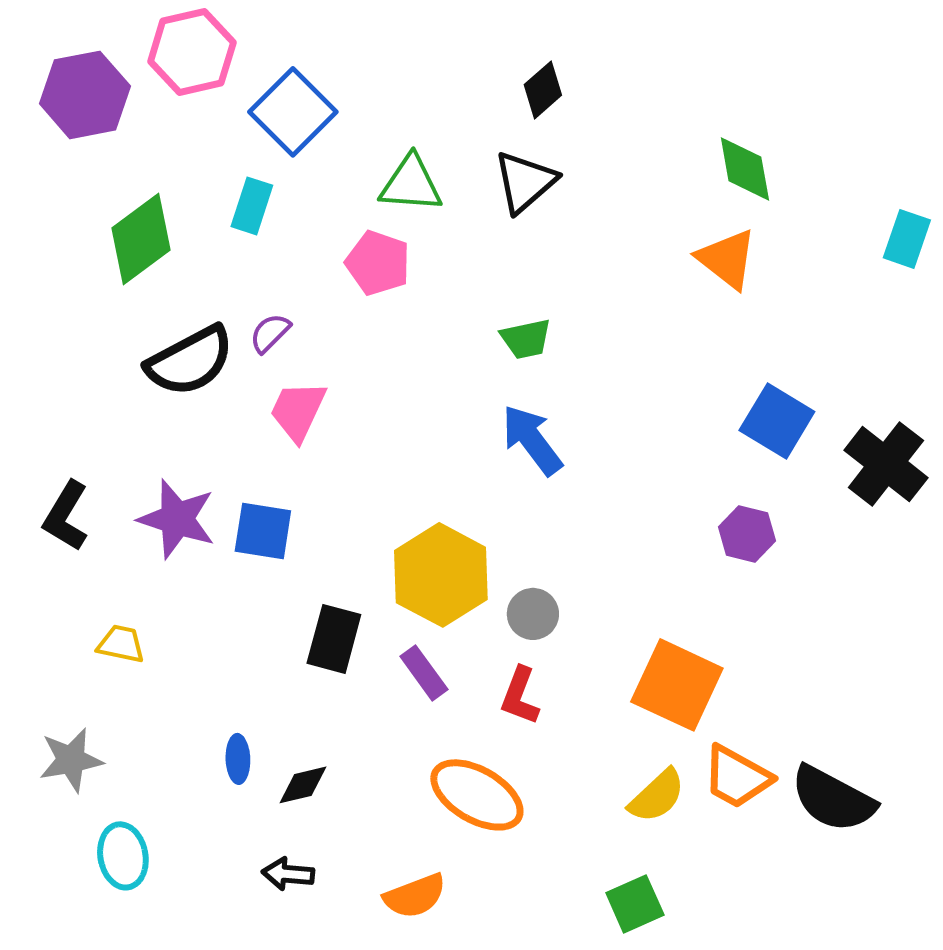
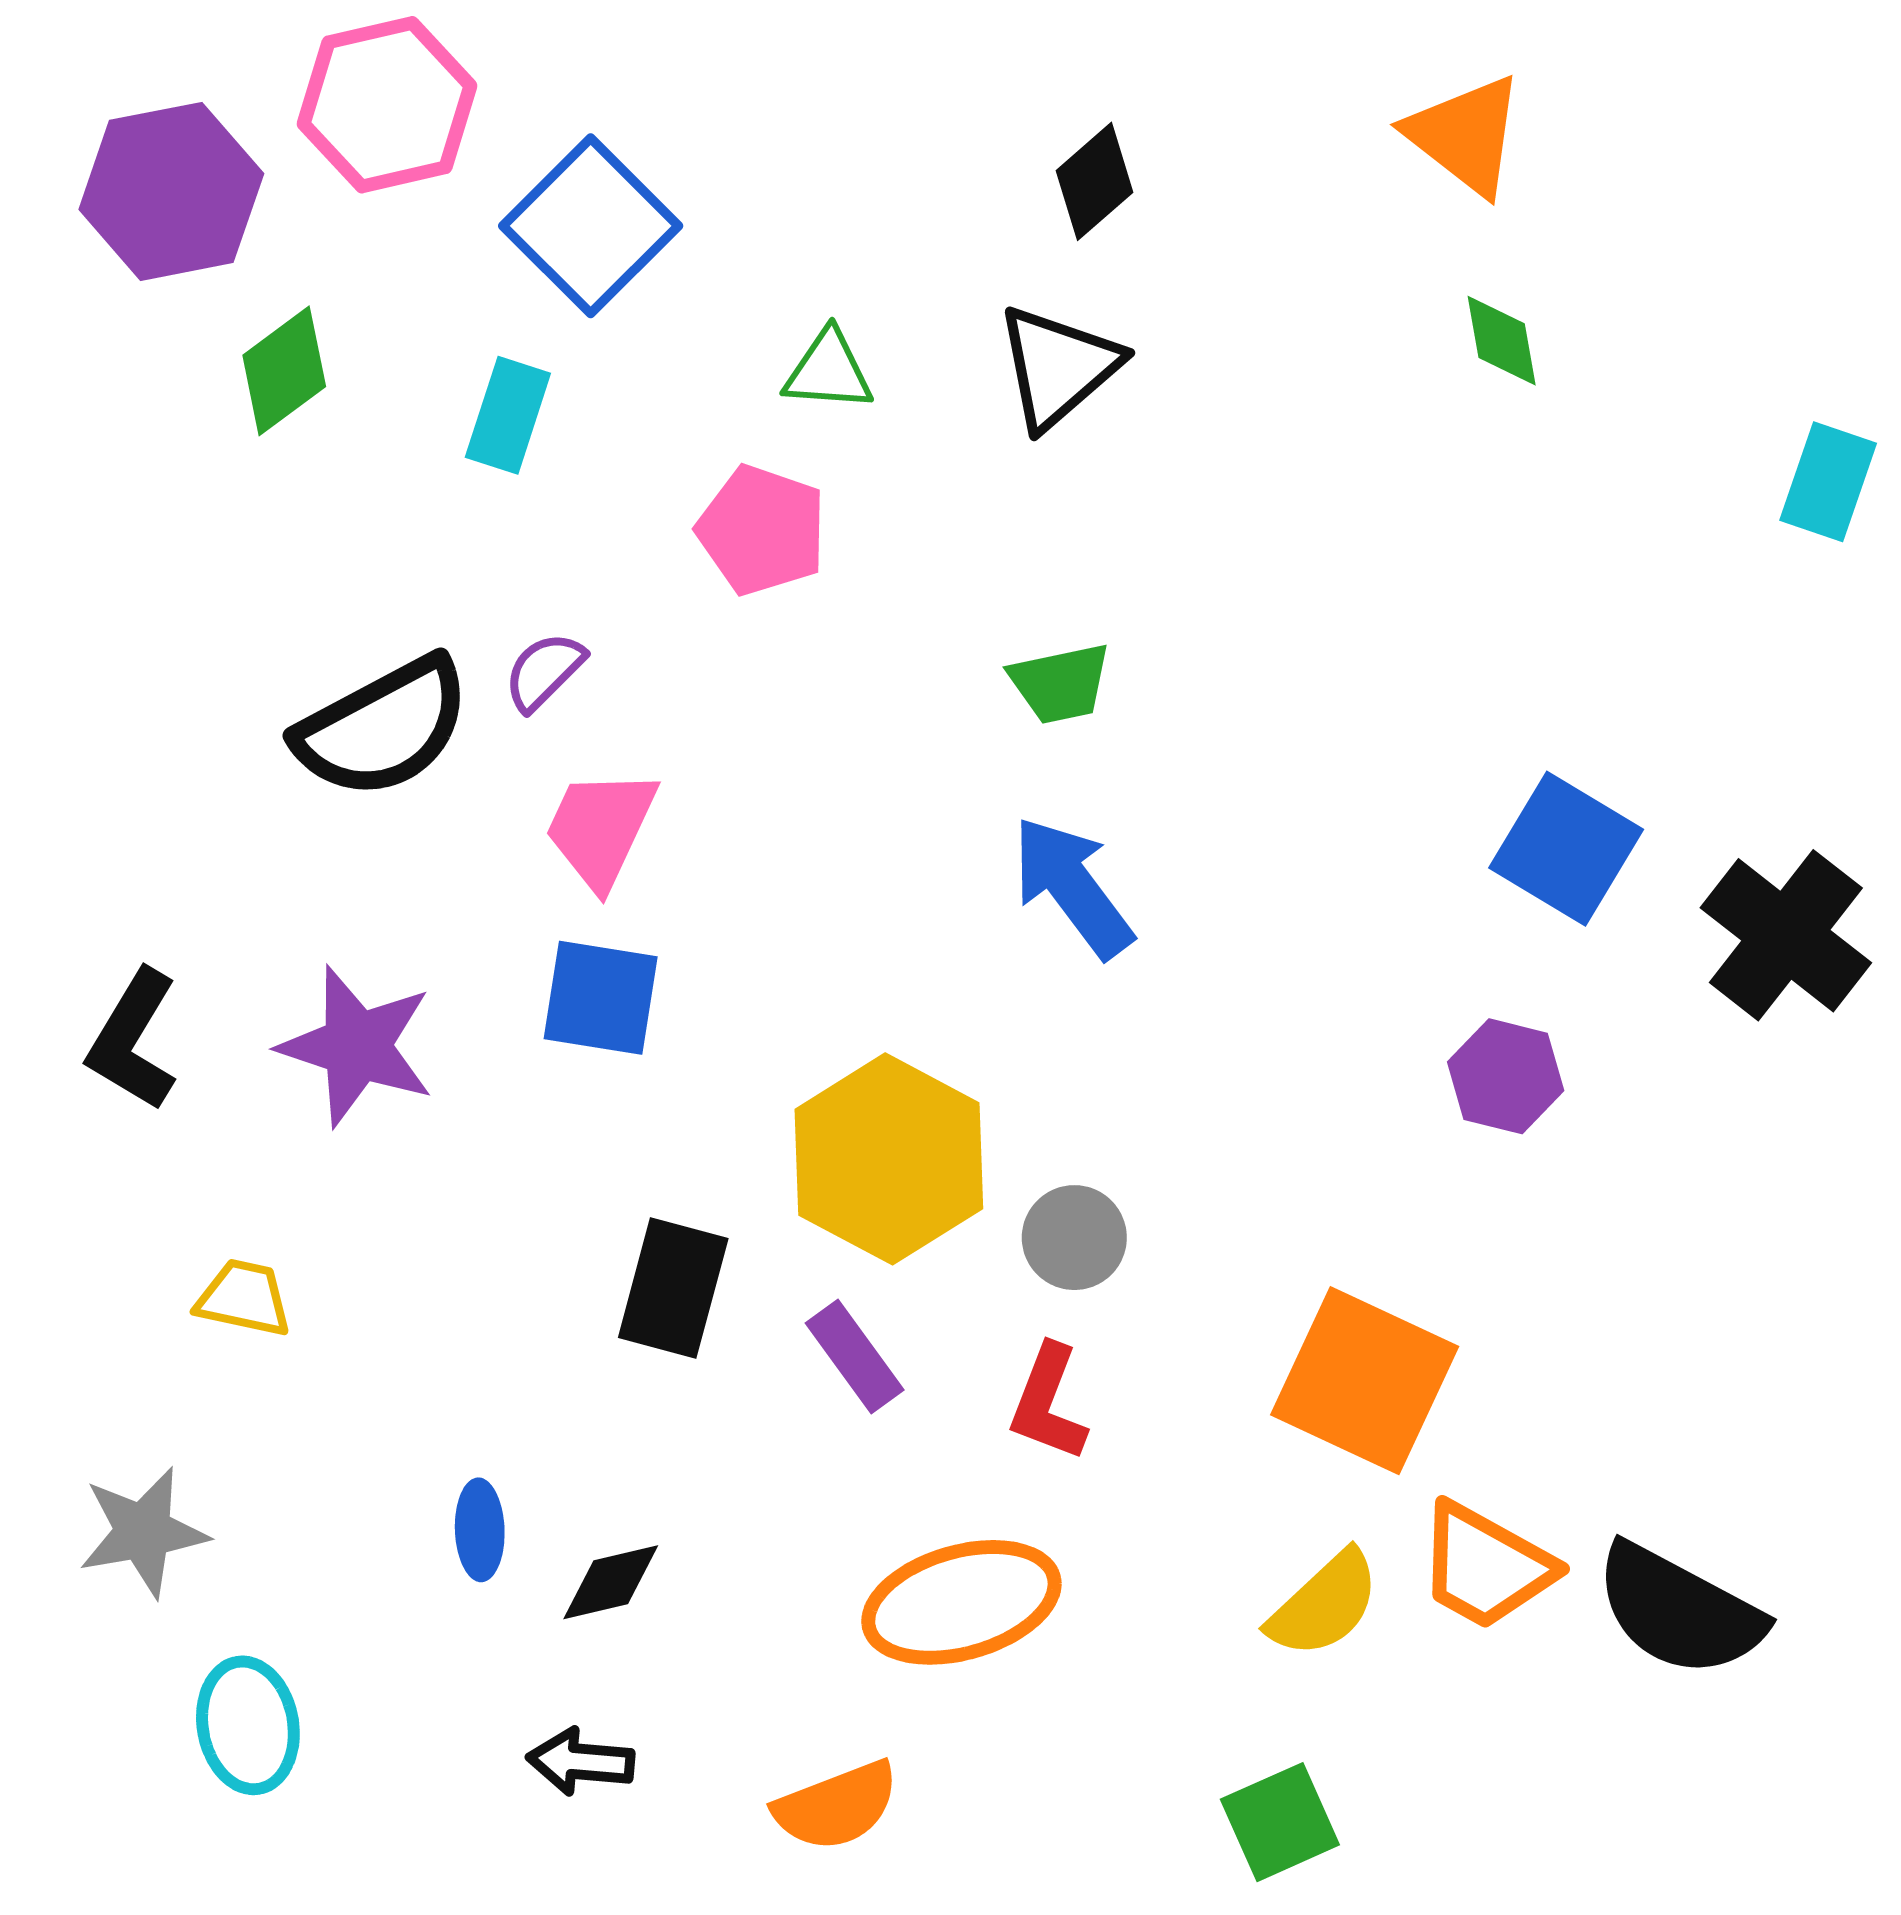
green diamond: (745, 169) -> (1502, 341), size x0.7
green triangle: (411, 184) -> (828, 371), size x0.7
green diamond: (141, 239) -> (284, 371), moved, size x0.7
orange triangle: (727, 259) -> (1465, 135), moved
blue square: (263, 531) -> (601, 998), moved
orange ellipse: (477, 795) -> (961, 1602), turned -46

